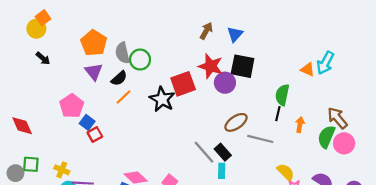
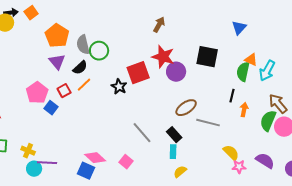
orange square: (43, 18) -> (31, 13), moved
blue triangle: (235, 34) -> (239, 28), moved
black arrow: (43, 58) -> (11, 13), moved, turned -48
cyan arrow: (325, 63) -> (267, 71), moved
black square: (243, 66) -> (207, 57), moved
green semicircle: (282, 95) -> (243, 72), moved
black star: (162, 99) -> (119, 87), size x0.7
black line: (278, 114) -> (232, 96), moved
red square: (95, 135) -> (64, 91), moved
gray line: (204, 152) -> (142, 133), moved

